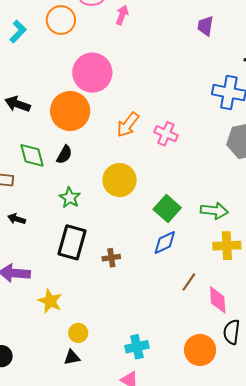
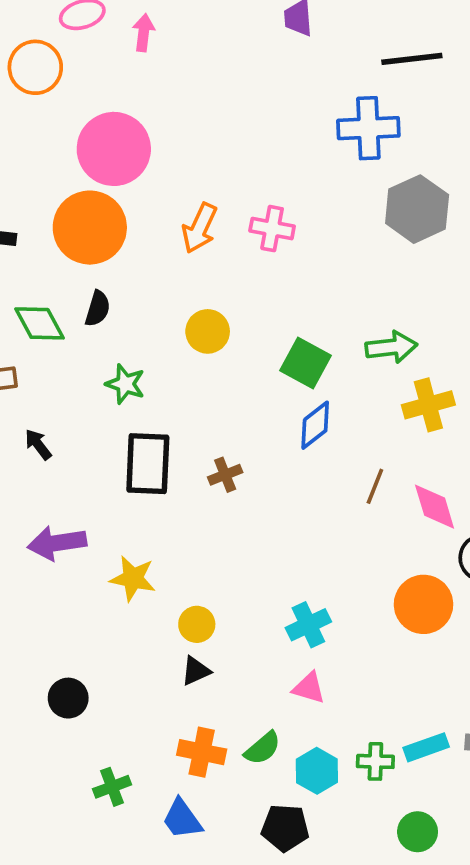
yellow circle: (120, 180) -> (208, 331), size x0.7
black arrow: (17, 219) -> (38, 444), turned 48

